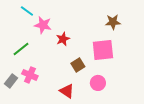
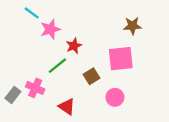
pink star: (43, 25) -> (50, 29), turned -30
green line: (21, 49) -> (57, 66), moved
red triangle: (67, 91) -> (67, 107), moved

